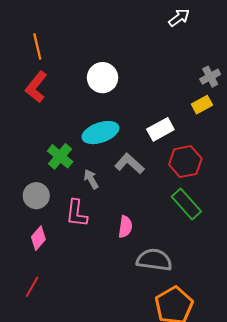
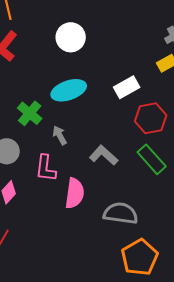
gray L-shape: (129, 164) -> (104, 155), moved
pink semicircle: (125, 227) -> (75, 193), moved, size x1.4

